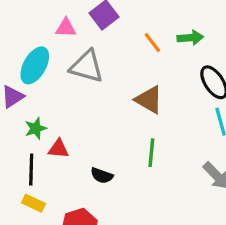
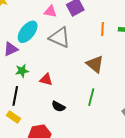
orange line: (152, 42) -> (103, 29), turned 32
red triangle: (58, 149) -> (46, 80), moved

